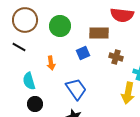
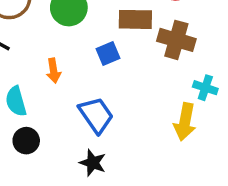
brown cross: (116, 57) -> (176, 40), moved, size x1.5

